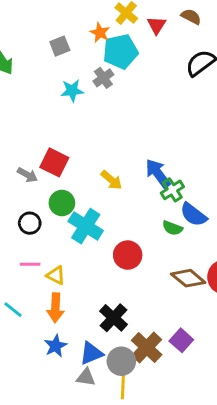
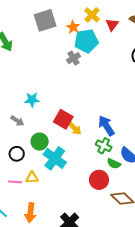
gray square: (60, 46) -> (45, 20), moved, size x1.6
cyan star: (72, 91) -> (32, 100), moved
red square: (54, 162) -> (63, 119), moved
green cross: (172, 190) -> (104, 146), moved, turned -35
red circle: (128, 255) -> (99, 180), moved
yellow triangle: (56, 275) -> (32, 178), moved, turned -32

